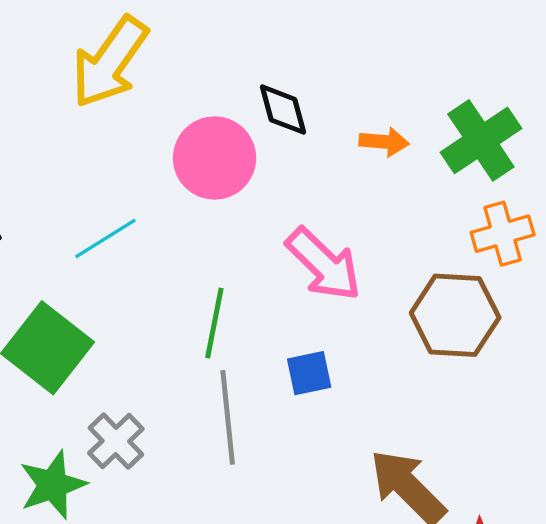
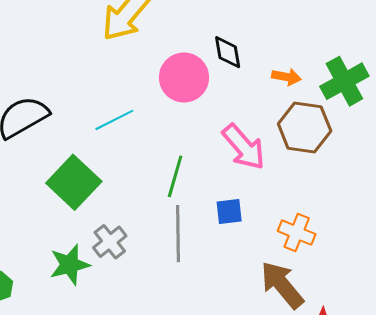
orange cross: (503, 234) -> (297, 233), moved, turned 33
brown hexagon: (455, 315) -> (305, 127), moved

